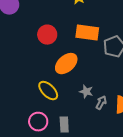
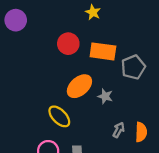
red circle: (47, 35) -> (68, 44), moved
gray star: (86, 92) -> (105, 96), moved

